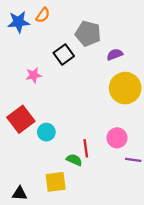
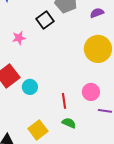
purple semicircle: (115, 54) -> (97, 13), moved
green semicircle: (74, 160) -> (69, 123), moved
yellow square: (56, 182) -> (38, 130), turned -30

